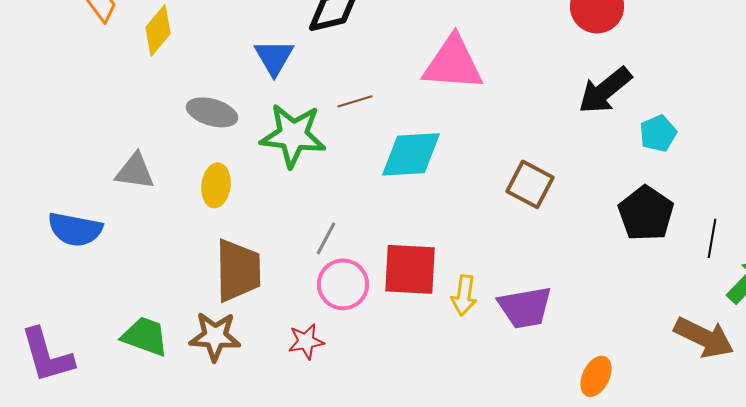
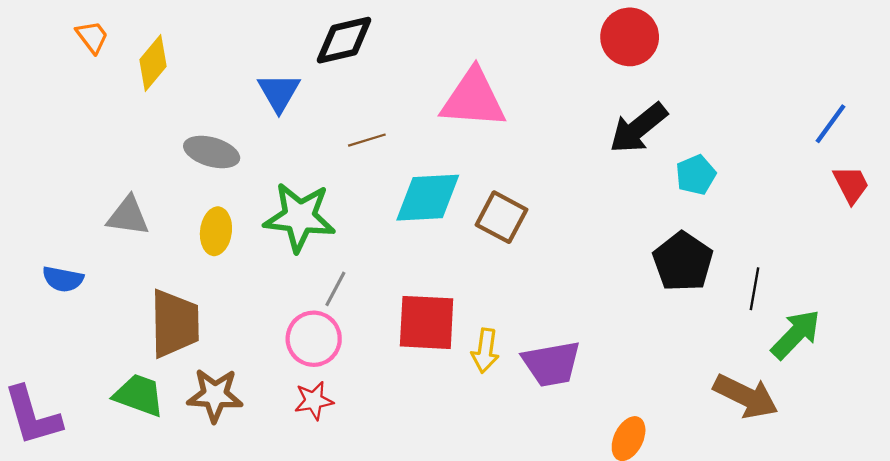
green star: (293, 135) -> (300, 217), moved
brown square: (530, 184) -> (501, 217), moved
blue semicircle: (75, 229) -> (63, 279), size x0.7
brown trapezoid: (238, 270) -> (175, 324), moved
pink circle: (343, 284) -> (314, 339), moved

